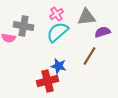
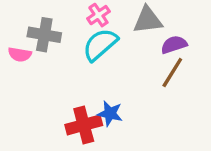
brown line: (90, 56) -> (172, 72), moved
blue star: (58, 66) -> (110, 114), moved

